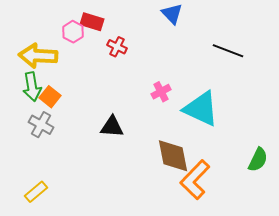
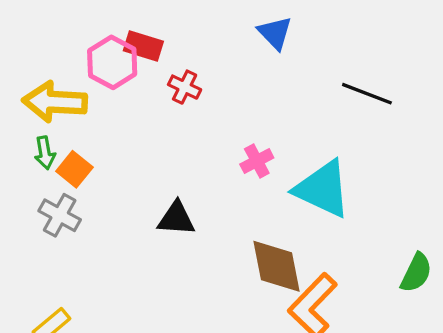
pink hexagon: (73, 32) -> (112, 62), size x1.4
green arrow: (32, 87) -> (45, 153), size x0.7

